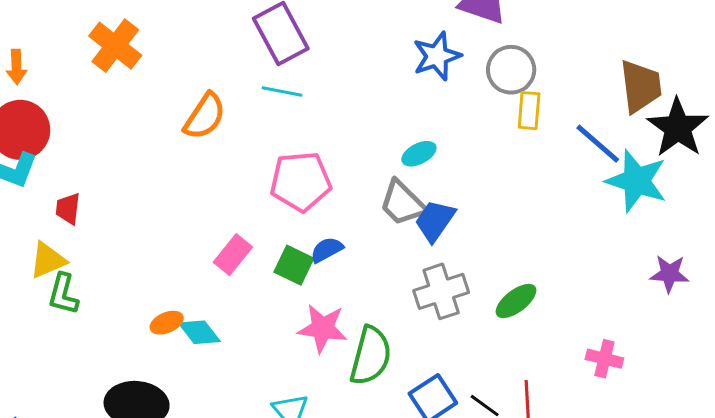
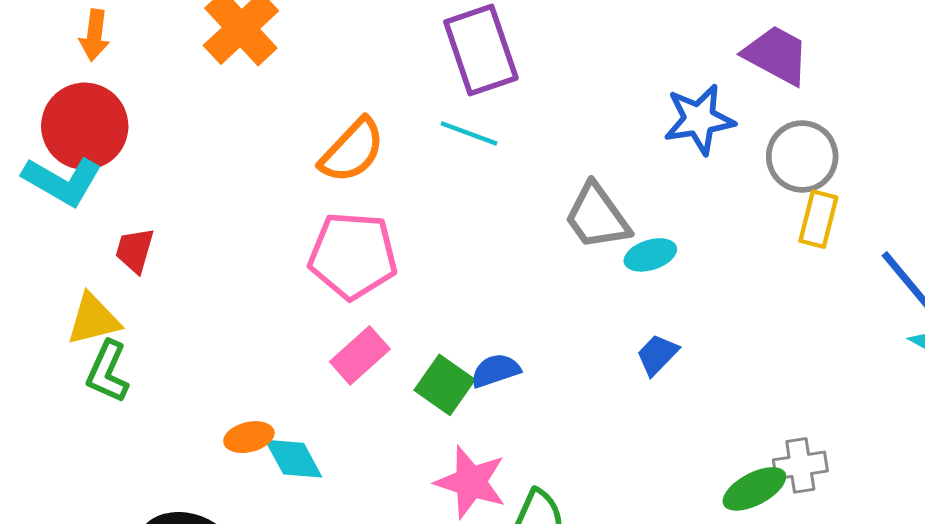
pink pentagon: (301, 181) -> (353, 256), moved
gray trapezoid: (403, 203) -> (597, 217), moved
blue trapezoid: (435, 221) -> (657, 355), size x0.7
gray cross: (441, 291) -> (800, 465), moved, size x0.7

